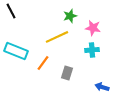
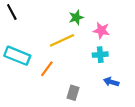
gray rectangle: (67, 73) -> (73, 93), moved
blue arrow: (102, 87) -> (111, 82), moved

